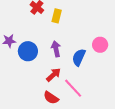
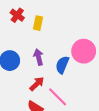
pink circle: (100, 45) -> (84, 51), size x1.5

